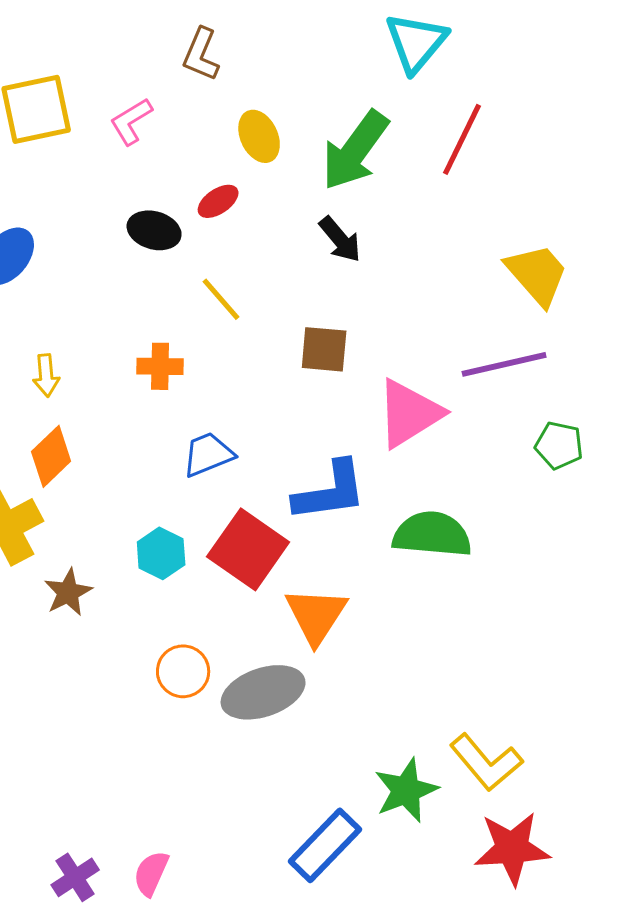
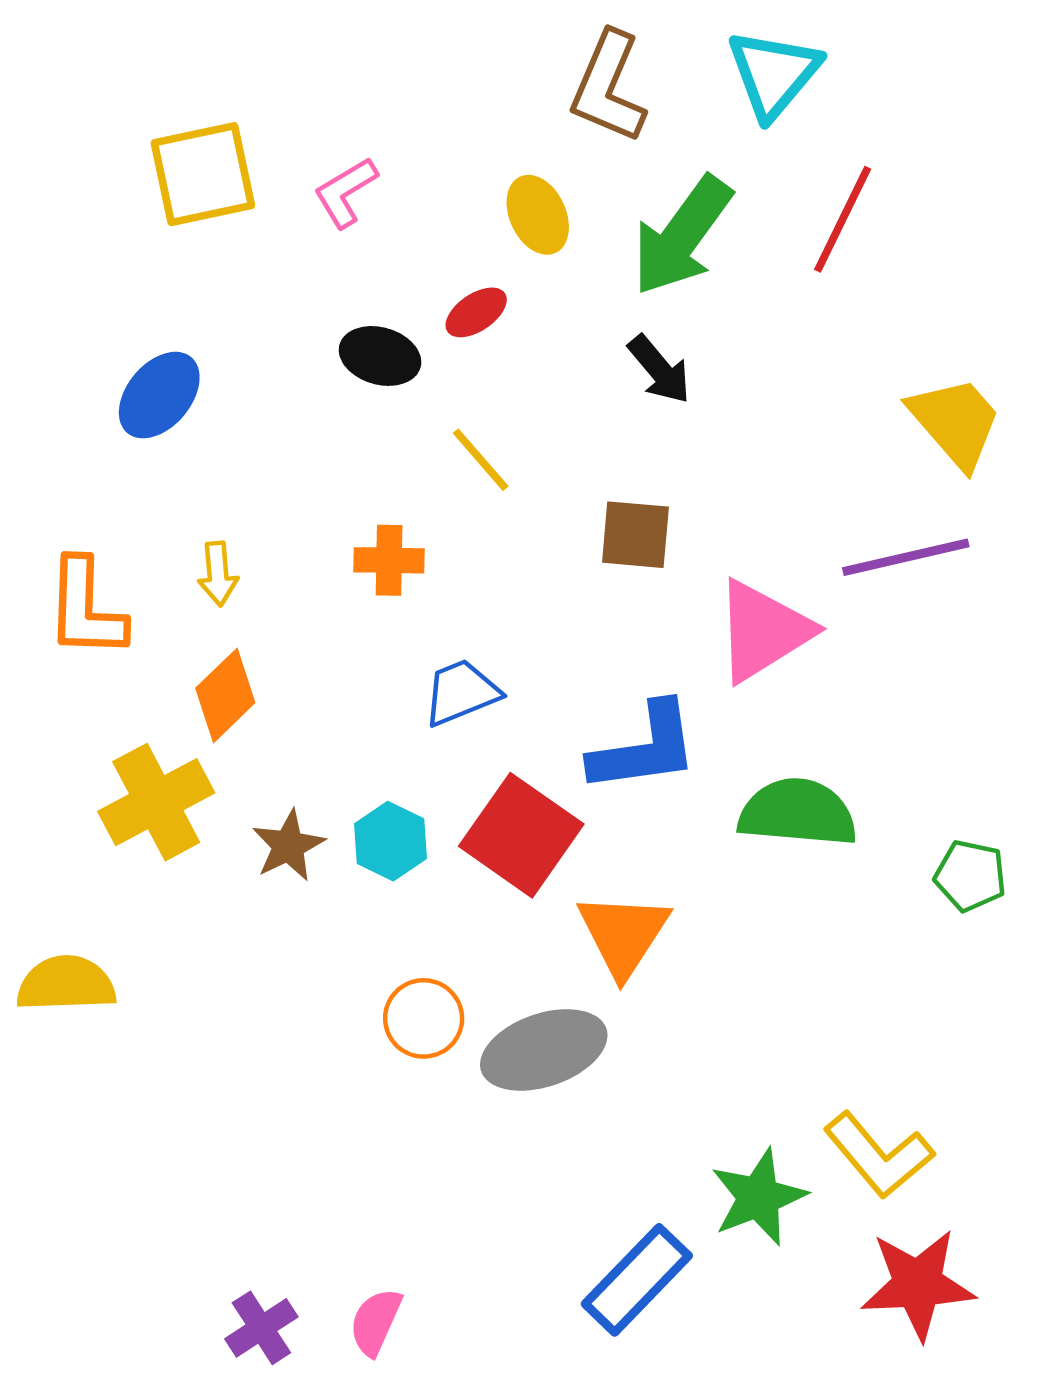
brown L-shape: (201, 54) -> (608, 87), moved, size x1.4
green pentagon: (559, 445) -> (970, 876), moved
brown star: (68, 592) -> (288, 846), moved

